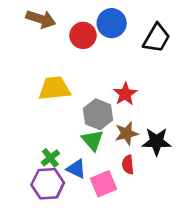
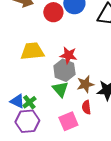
red star: (125, 94) -> (68, 55), moved, turned -30
blue triangle: (76, 169) -> (17, 101), moved

